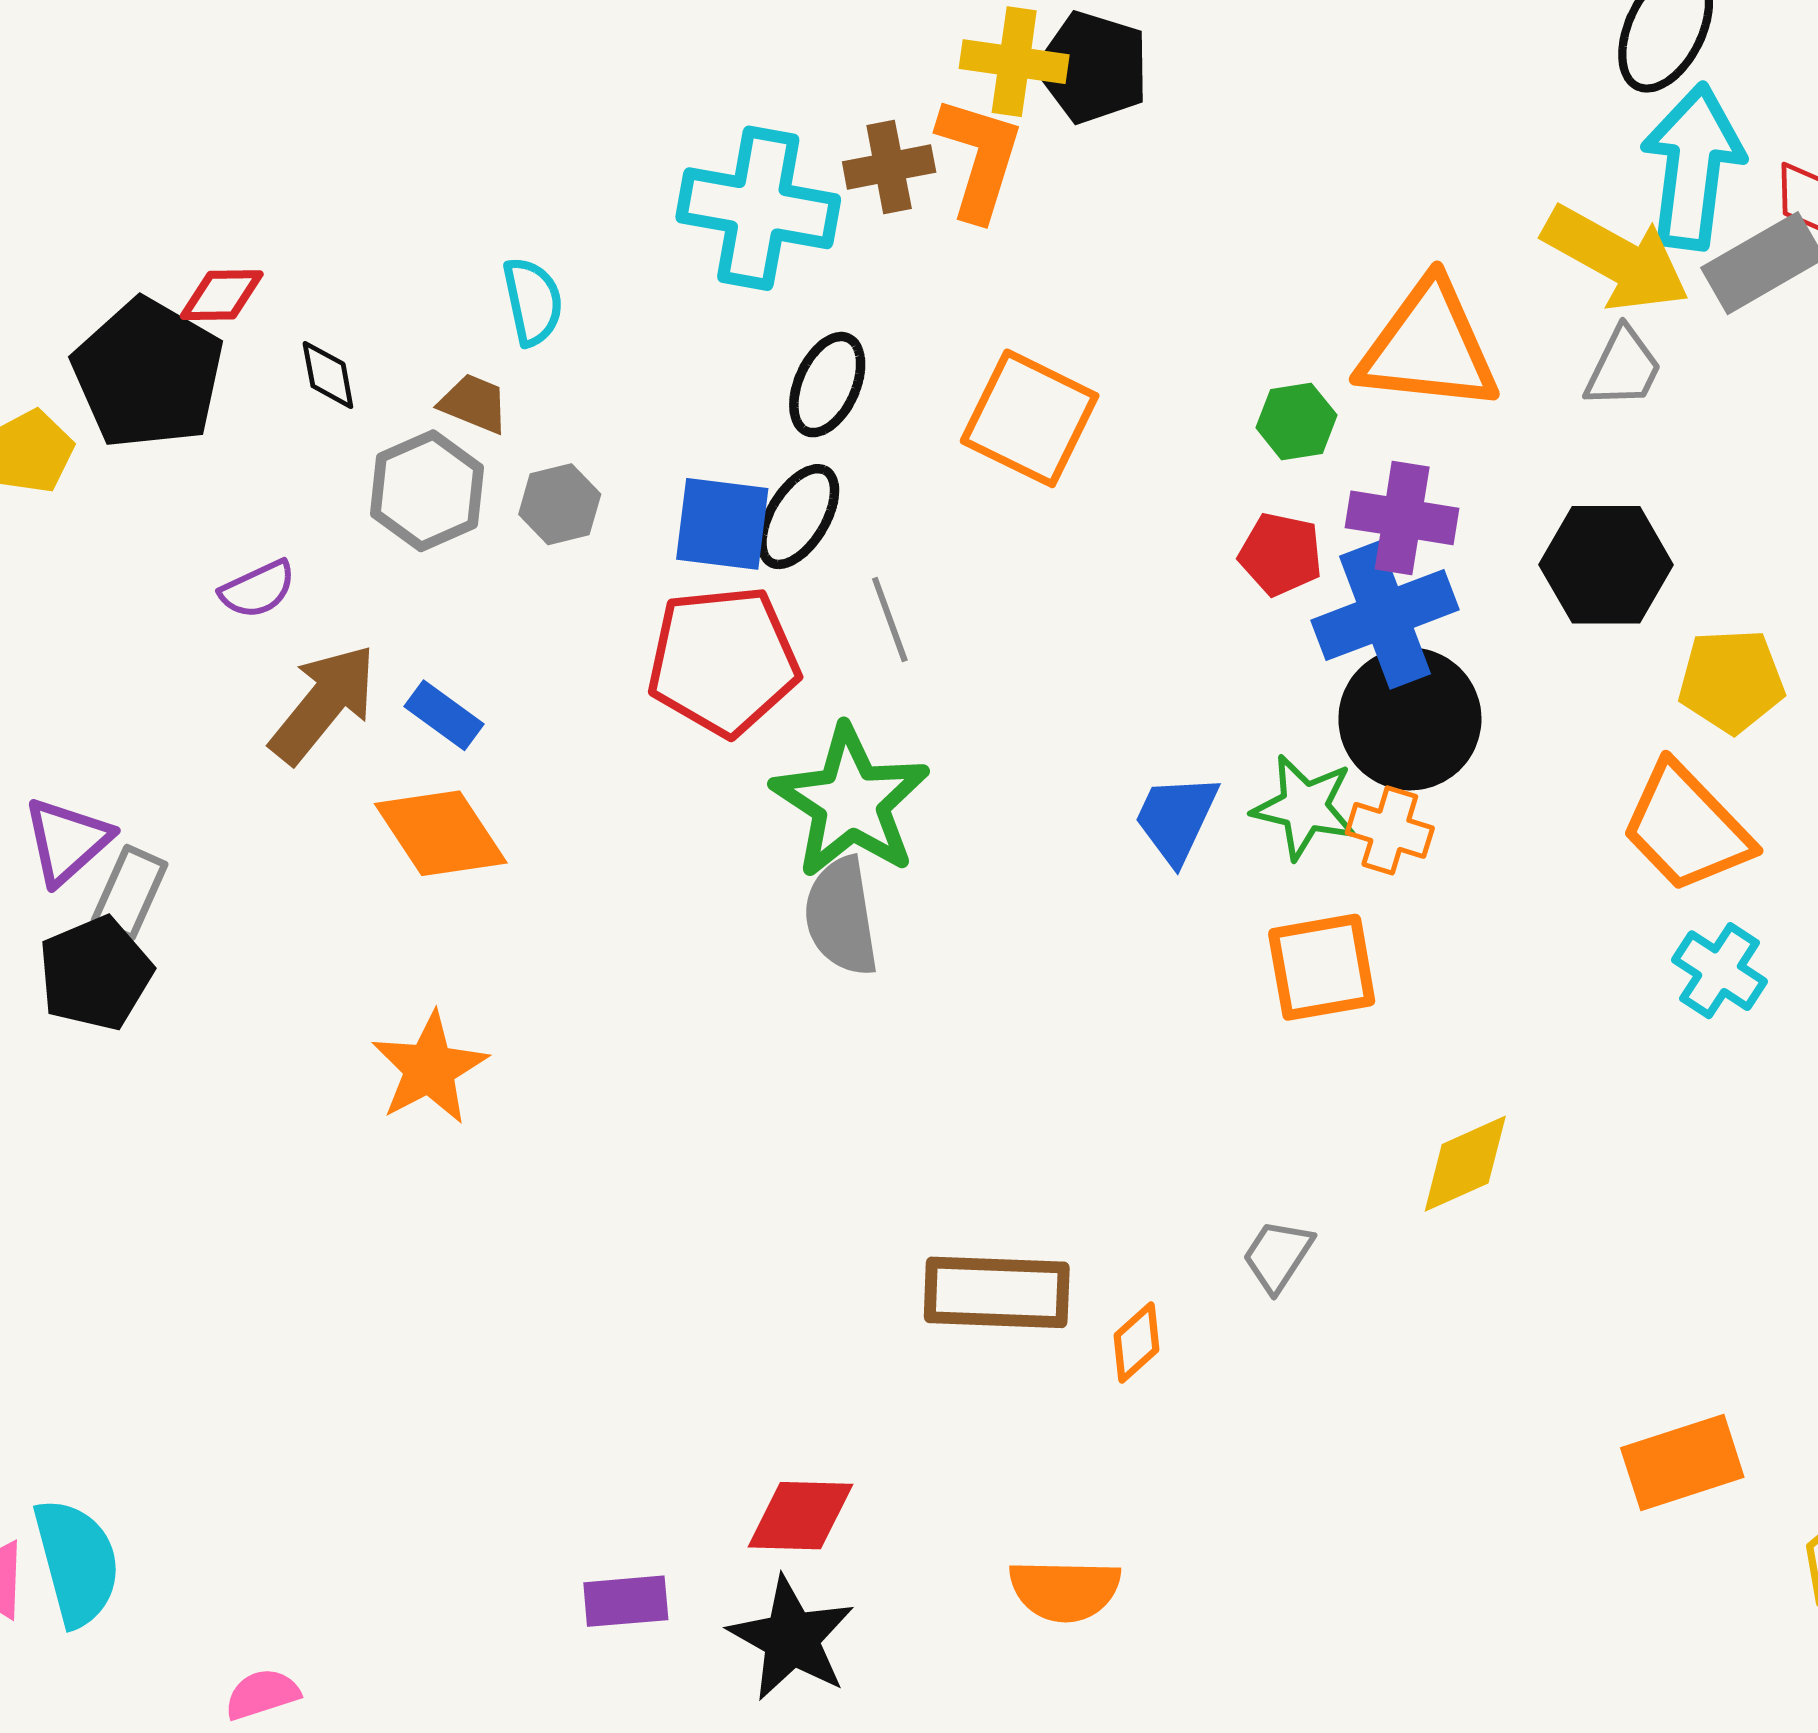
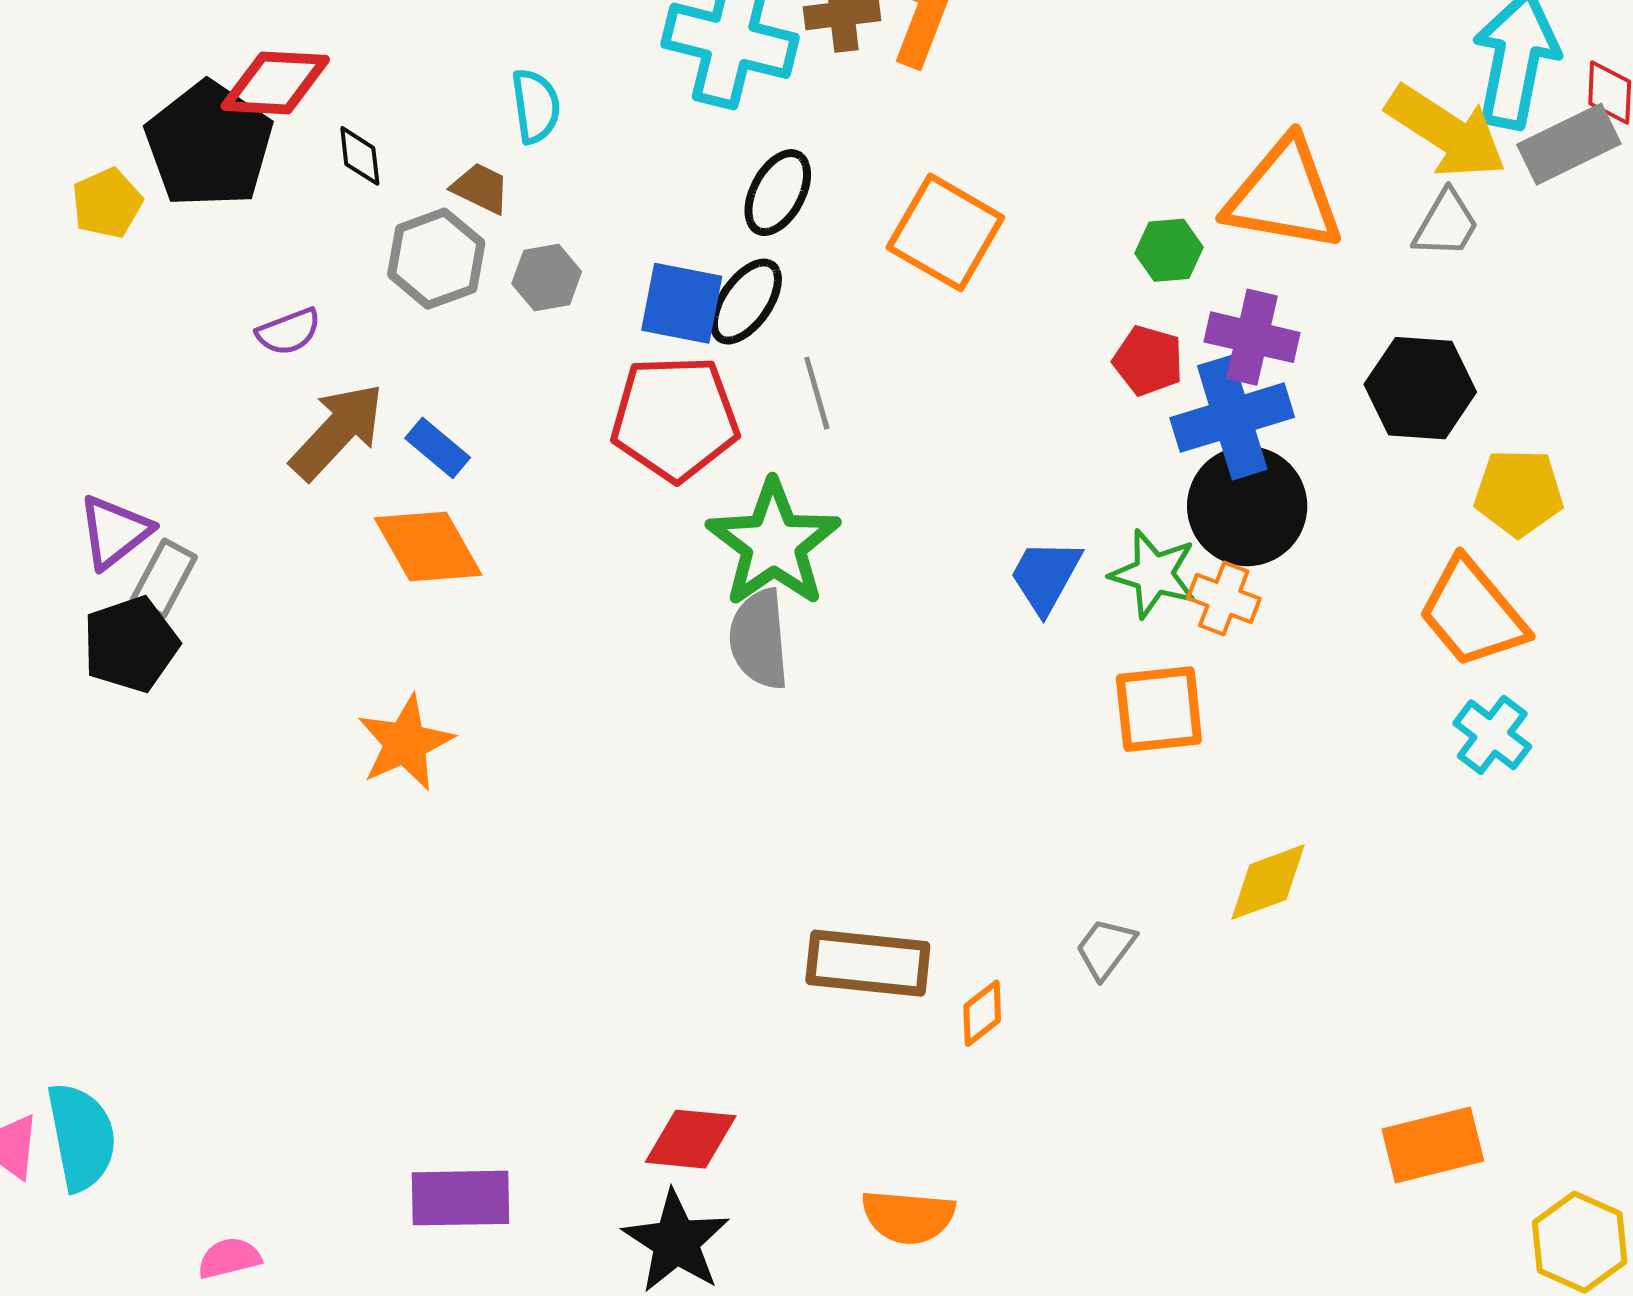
red diamond: (222, 295) -> (275, 83), size x1.5
purple rectangle: (626, 1601) -> (460, 1198), moved, size x1.4

